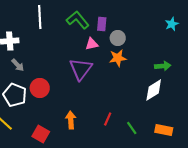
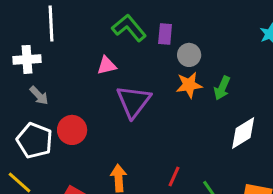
white line: (40, 17) -> (51, 23), moved
pink triangle: (92, 44) -> (107, 65), moved
green arrow: (163, 66) -> (222, 88), moved, turned 119

